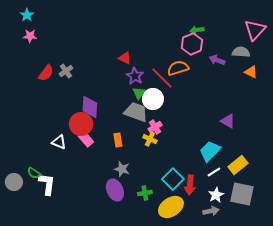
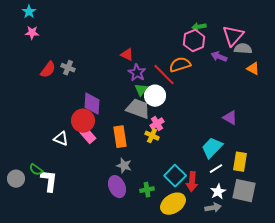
pink triangle: (255, 30) -> (233, 36), moved
gray cross: (66, 71) -> (68, 68), turned -32
orange rectangle: (118, 140) -> (120, 137), size x1.5
yellow rectangle: (238, 165) -> (240, 162), turned -42

